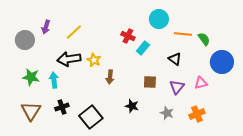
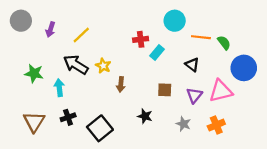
red cross: (128, 36) -> (141, 39), turned -32
gray circle: (25, 40) -> (21, 21), moved
black arrow: (69, 59) -> (76, 65), turned 40
green star: (31, 77) -> (34, 73), moved
pink triangle: (201, 83) -> (221, 91), size x1.6

